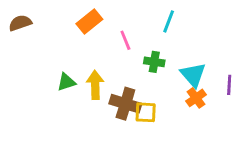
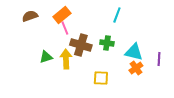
brown semicircle: (20, 23) -> (30, 16), moved
pink line: (125, 40) -> (65, 28), moved
cyan triangle: (193, 75) -> (134, 52), turned -36
brown cross: (125, 104) -> (81, 45), moved

